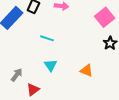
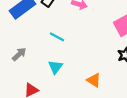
gray arrow: (17, 75) -> (19, 54), moved

